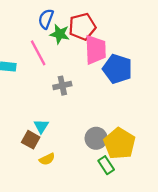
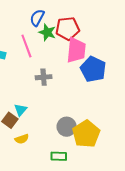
green rectangle: (106, 165) -> (59, 156), moved, turned -63

